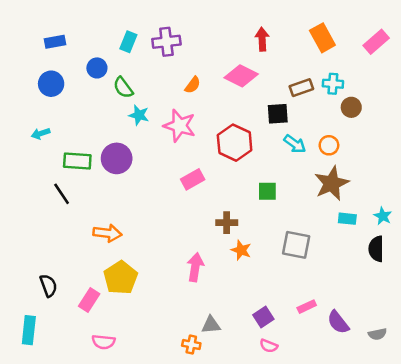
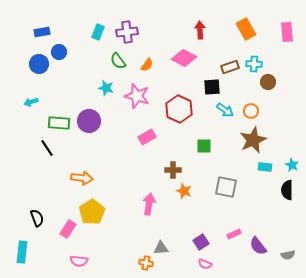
pink rectangle: (376, 42) -> (287, 32), turned -54
blue circle: (97, 68) -> (59, 52), moved
green semicircle: (123, 88) -> (118, 61), moved

